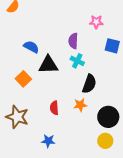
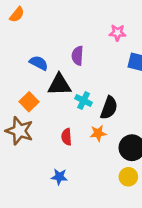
purple semicircle: (73, 41) -> (77, 56), moved
cyan cross: (77, 61) -> (84, 101), moved
brown star: (17, 117) -> (19, 131), moved

